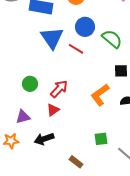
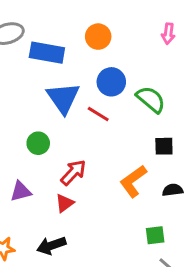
green circle: (30, 84) -> (38, 143), moved
purple triangle: (23, 117) -> (21, 191), moved
green square: (101, 139) -> (155, 235), moved

